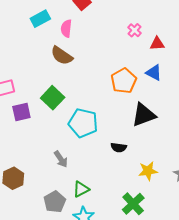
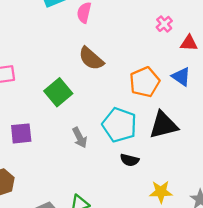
brown semicircle: (62, 56) -> (91, 59), moved
purple square: (21, 112) -> (21, 133), moved
cyan pentagon: (83, 123) -> (119, 125), moved
gray arrow: (61, 159) -> (80, 138), moved

